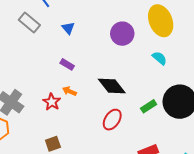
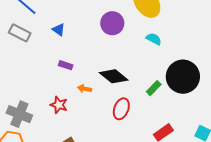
orange arrow: (69, 91) -> (85, 89), moved

